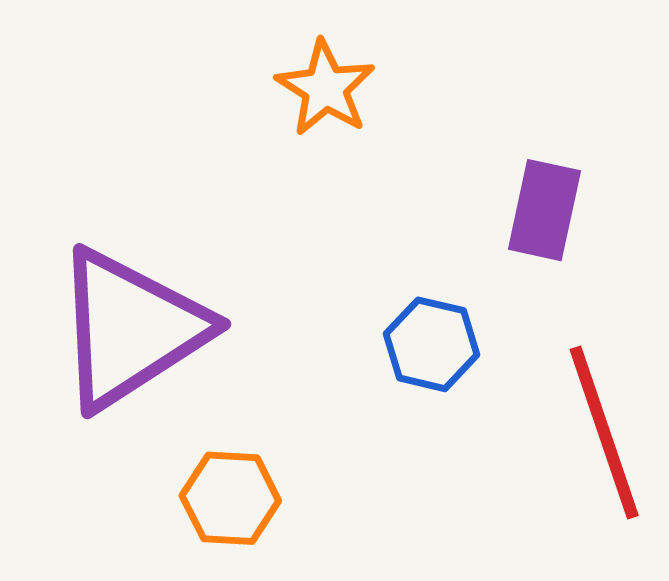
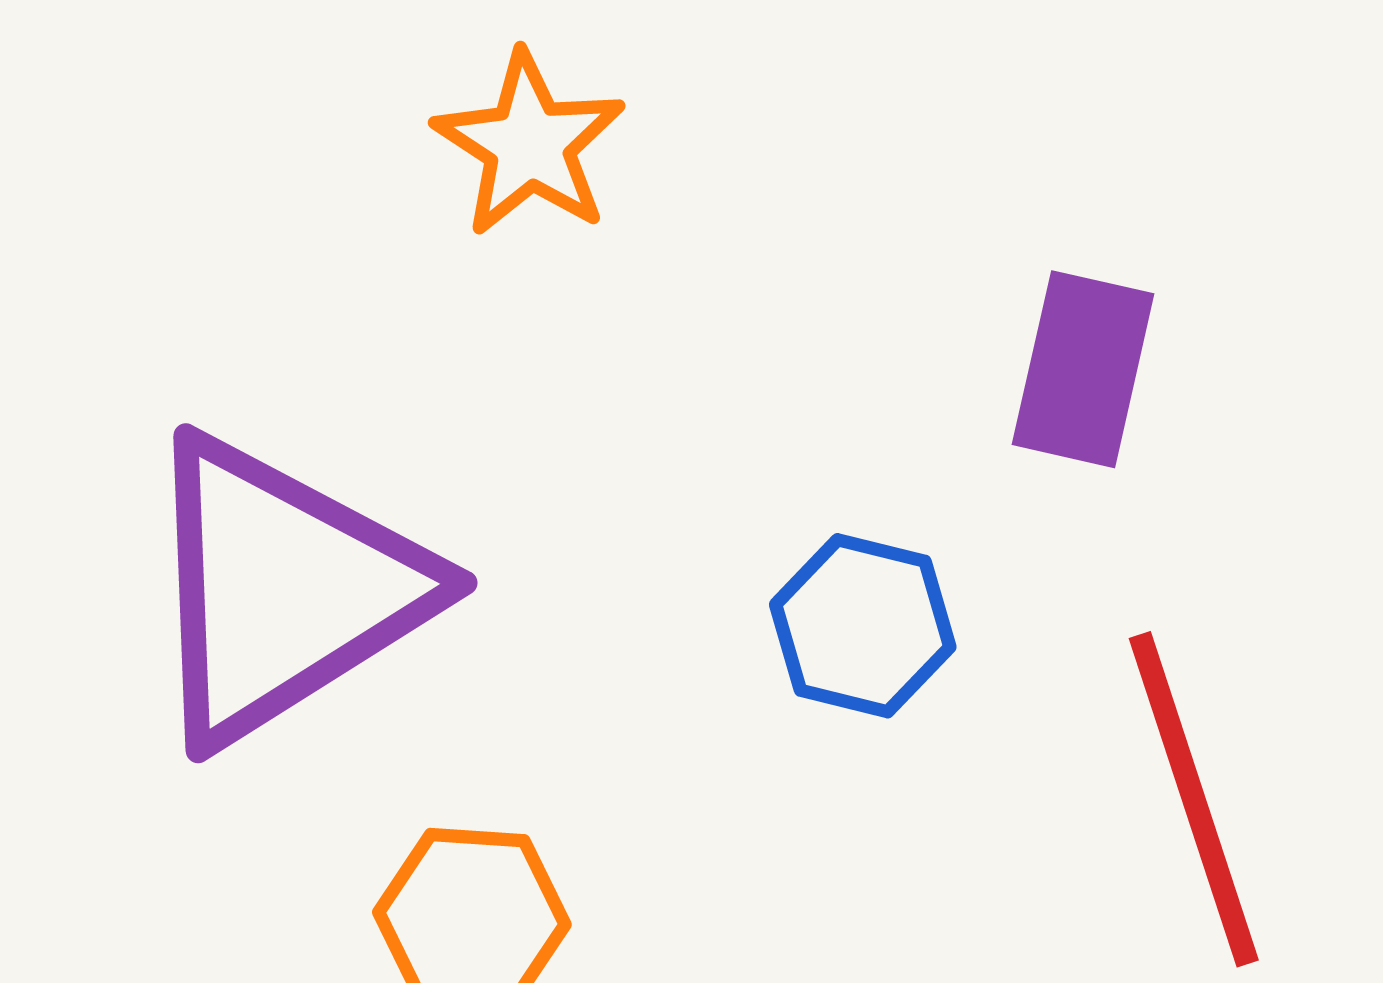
orange star: (325, 88) -> (529, 144), moved

